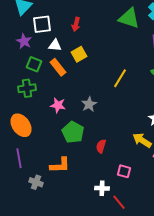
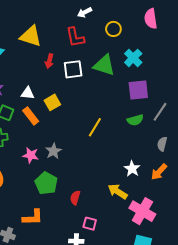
white square: (42, 24) -> (73, 69), moved
red arrow: (76, 24) -> (49, 61), moved
gray star: (89, 104) -> (53, 151), moved
pink square: (124, 171) -> (90, 224), moved

